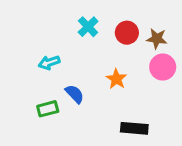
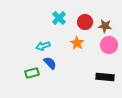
cyan arrow: (49, 63) -> (43, 46), moved
orange star: (116, 79) -> (77, 43), moved
black rectangle: (134, 128) -> (105, 77), moved

